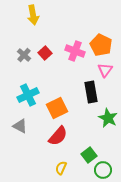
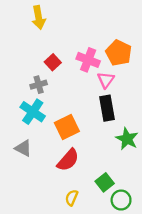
gray cross: (24, 55) -> (39, 85), moved, turned 32
pink triangle: (105, 70) -> (106, 80), moved
cyan cross: (28, 95) -> (33, 112), turned -30

